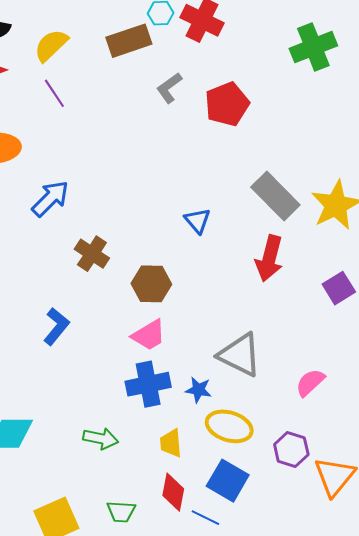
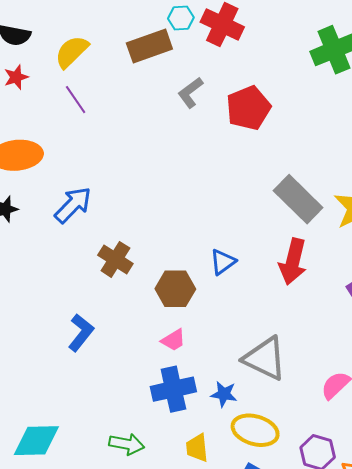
blue triangle: (197, 221) -> (223, 262), moved, turned 36
pink trapezoid: (149, 335) -> (173, 340), size x0.7

